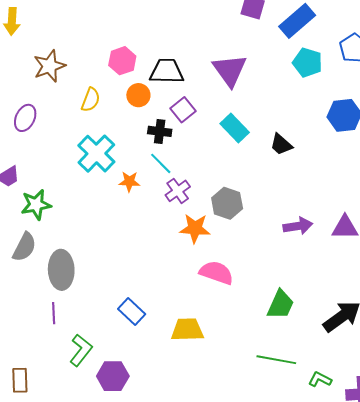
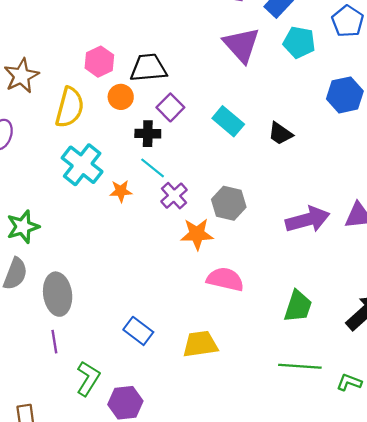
purple triangle: (230, 70) -> (242, 45), moved
yellow semicircle: (91, 100) -> (70, 107), size x1.5
purple arrow: (298, 226) -> (308, 220), size x1.4

